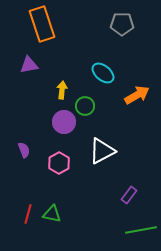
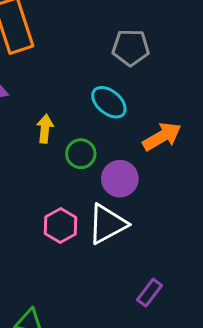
gray pentagon: (122, 24) -> (131, 48), moved
purple circle: (64, 122) -> (120, 179), moved
pink hexagon: (59, 163) -> (61, 225), moved

